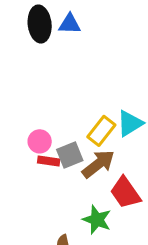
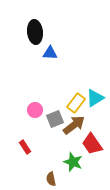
blue triangle: (70, 24) -> (50, 53), moved
red rectangle: (49, 161) -> (25, 147), moved, turned 48

